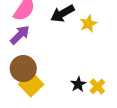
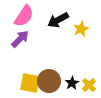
brown circle: (23, 69) -> (49, 81), moved
yellow square: (31, 84) -> (30, 83), turned -35

